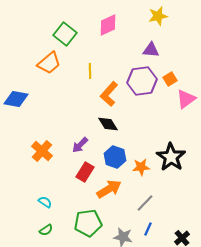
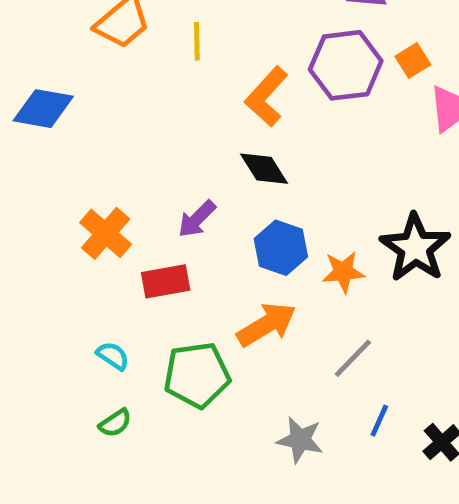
yellow line: (90, 71) -> (197, 41), moved
red rectangle: (85, 172) -> (166, 281), moved, turned 48
green pentagon: (88, 223) -> (197, 375), moved
blue line: (148, 229) -> (379, 421), moved

